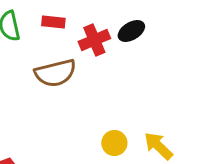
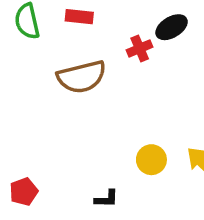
red cross: (94, 40) -> (140, 48), moved, size x0.7

